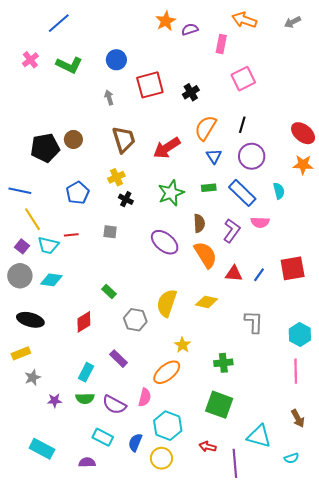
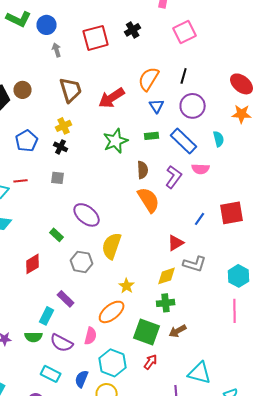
blue circle: (116, 60) -> (47, 25), moved
black cross: (191, 92) -> (133, 30), moved
black cross: (126, 199) -> (61, 147), moved
purple ellipse: (165, 242) -> (87, 215), moved
red triangle: (234, 274) -> (176, 243), moved, turned -36
yellow diamond: (207, 302) -> (167, 276), moved, turned -30
gray L-shape: (254, 322) -> (195, 264), turned 105
cyan rectangle: (86, 372) -> (47, 316), moved
green square: (219, 405) -> (147, 332), moved
brown arrow: (298, 418) -> (178, 331), moved, turned 90
red arrow: (208, 447) -> (151, 362), moved, turned 112

